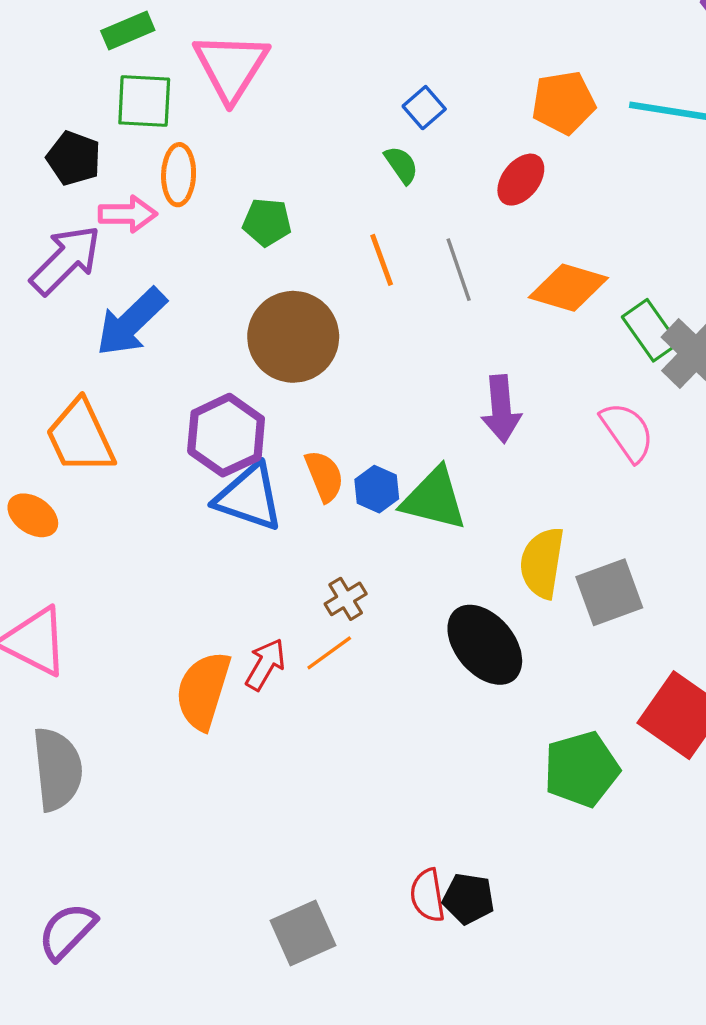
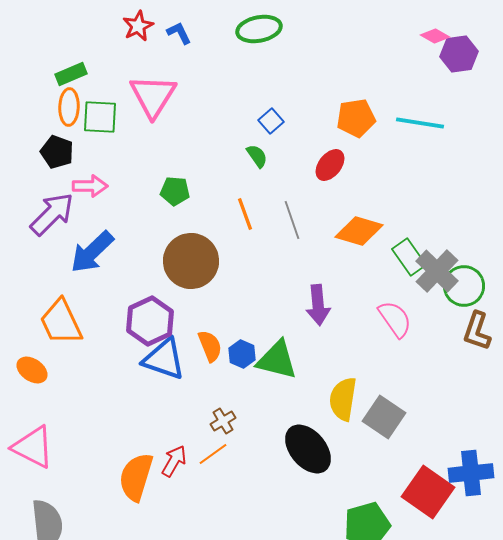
green rectangle: (128, 31) -> (71, 74), moved
orange ellipse: (179, 175) -> (69, 107), moved
gray square: (609, 592) -> (384, 417), turned -36

